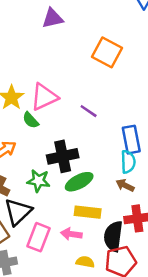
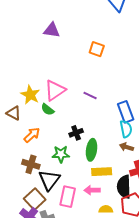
purple triangle: (53, 18) -> (52, 30), turned 30
orange square: (107, 52) -> (97, 49), size x0.7
black cross: (63, 156) -> (76, 133), size x0.6
green ellipse: (79, 182) -> (92, 150), turned -45

